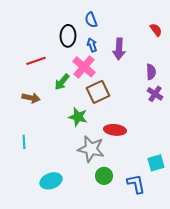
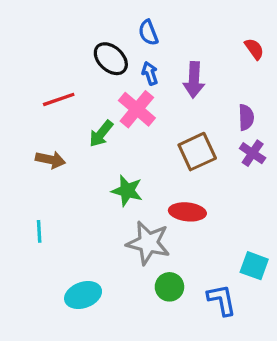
black ellipse: (68, 36) -> (111, 59), turned -50
brown square: (98, 92) -> (197, 152), moved
cyan square: (156, 163) -> (254, 266), turned 36

